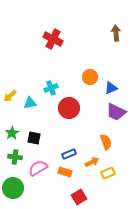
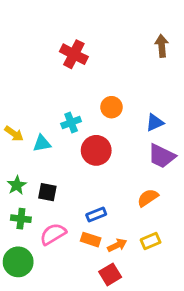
orange circle: (90, 77) -> (112, 107), moved
yellow arrow: (10, 96) -> (14, 134), turned -104
orange semicircle: (106, 142) -> (148, 198), turned -105
orange arrow: (92, 162) -> (117, 245), moved

